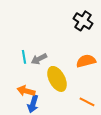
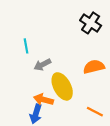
cyan line: (24, 57) -> (26, 46), moved
orange arrow: (26, 91) -> (44, 100), moved

